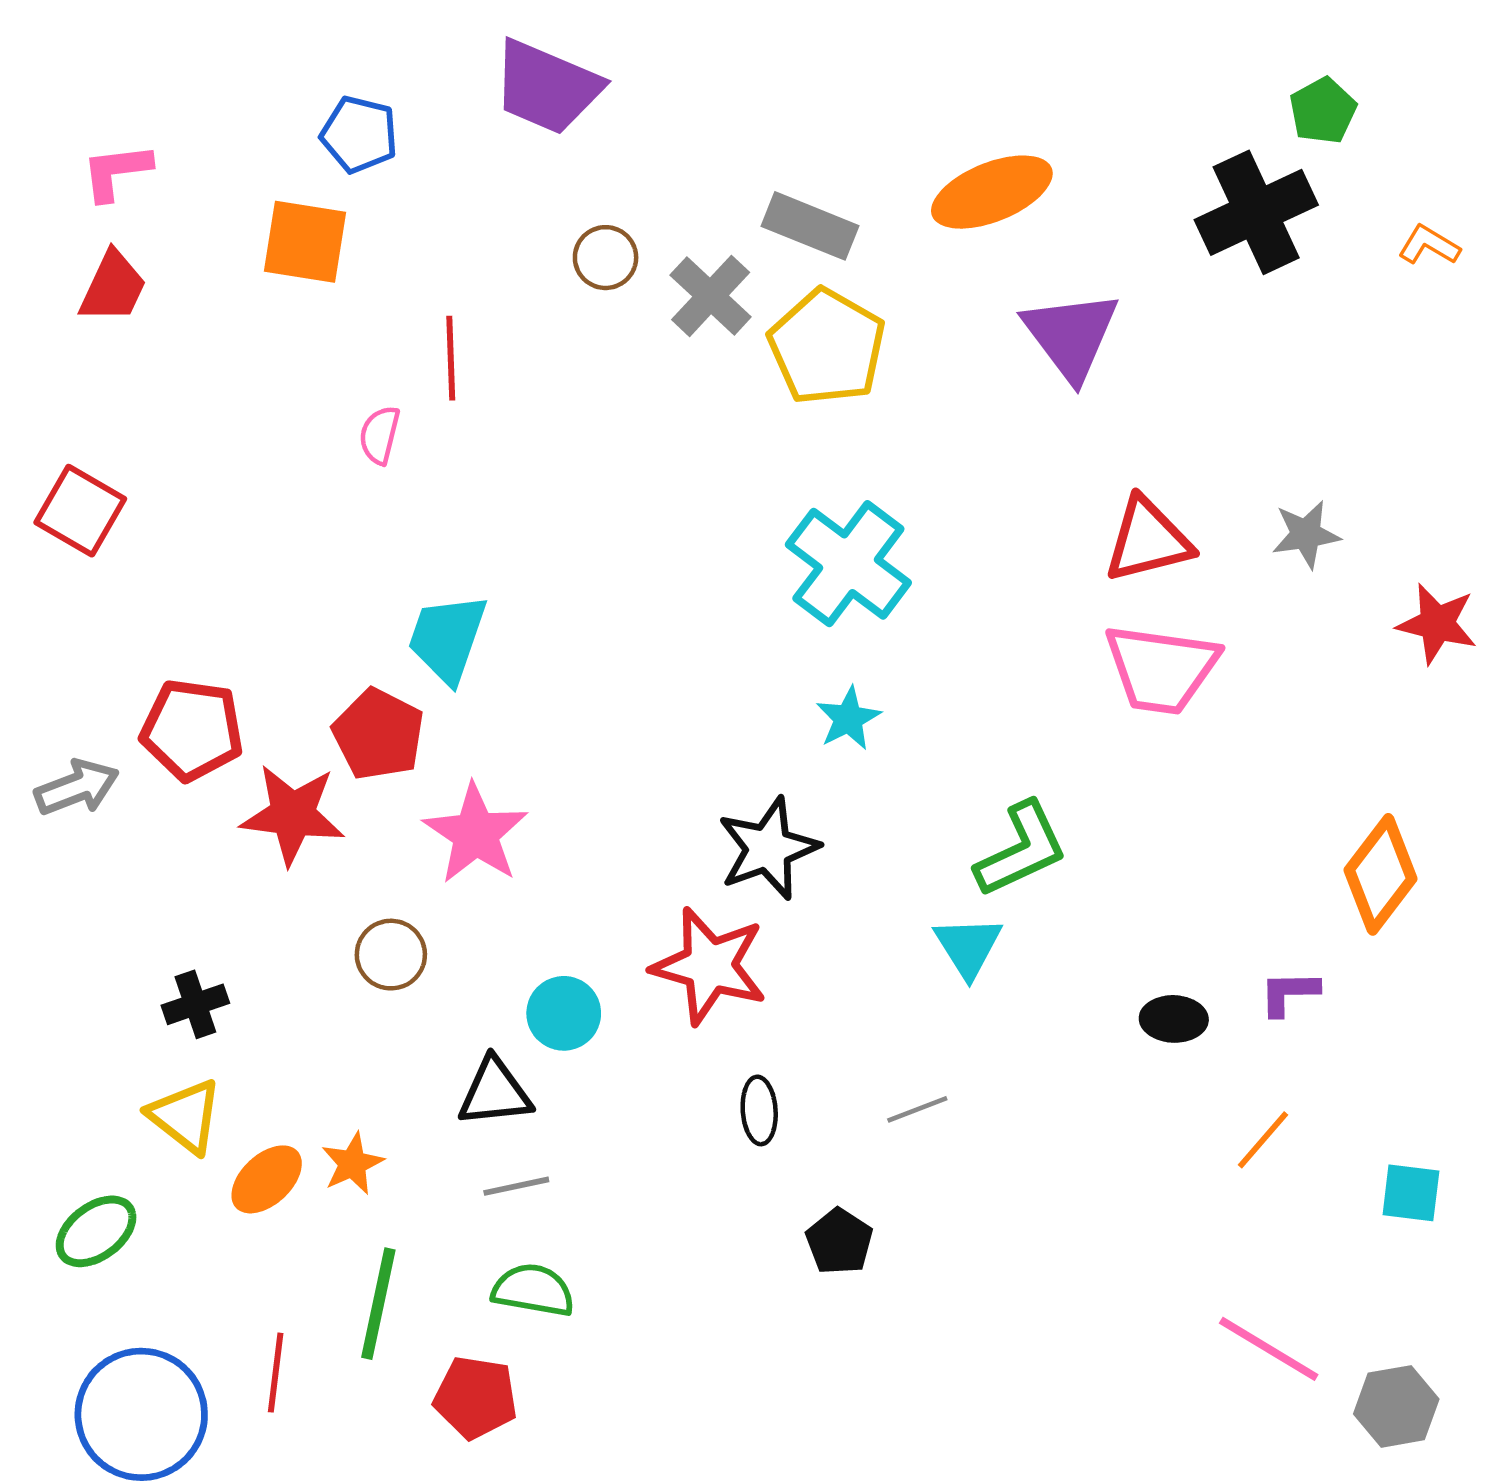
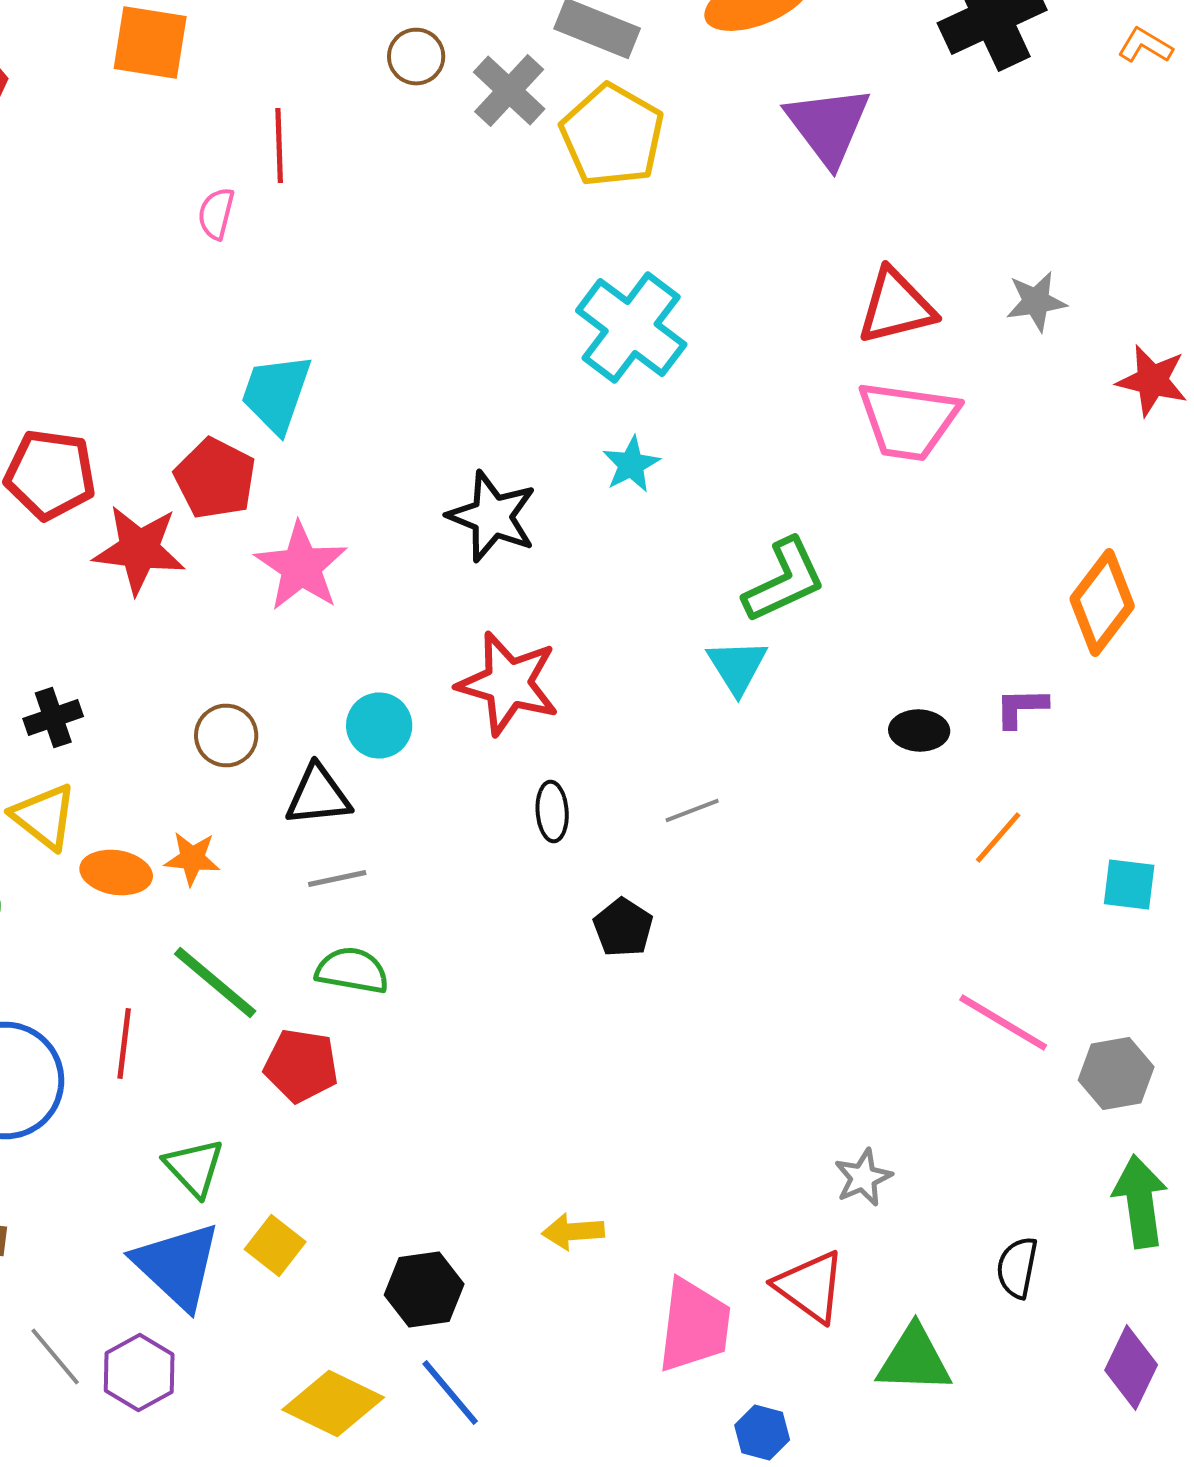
black star: (768, 848) -> (492, 516), moved, turned -30
brown circle: (391, 955) -> (226, 736), moved
orange star: (352, 1164) -> (192, 858), turned 30
orange ellipse: (267, 1179) -> (116, 872), turned 52
green line: (378, 1304) -> (215, 982), turned -62

